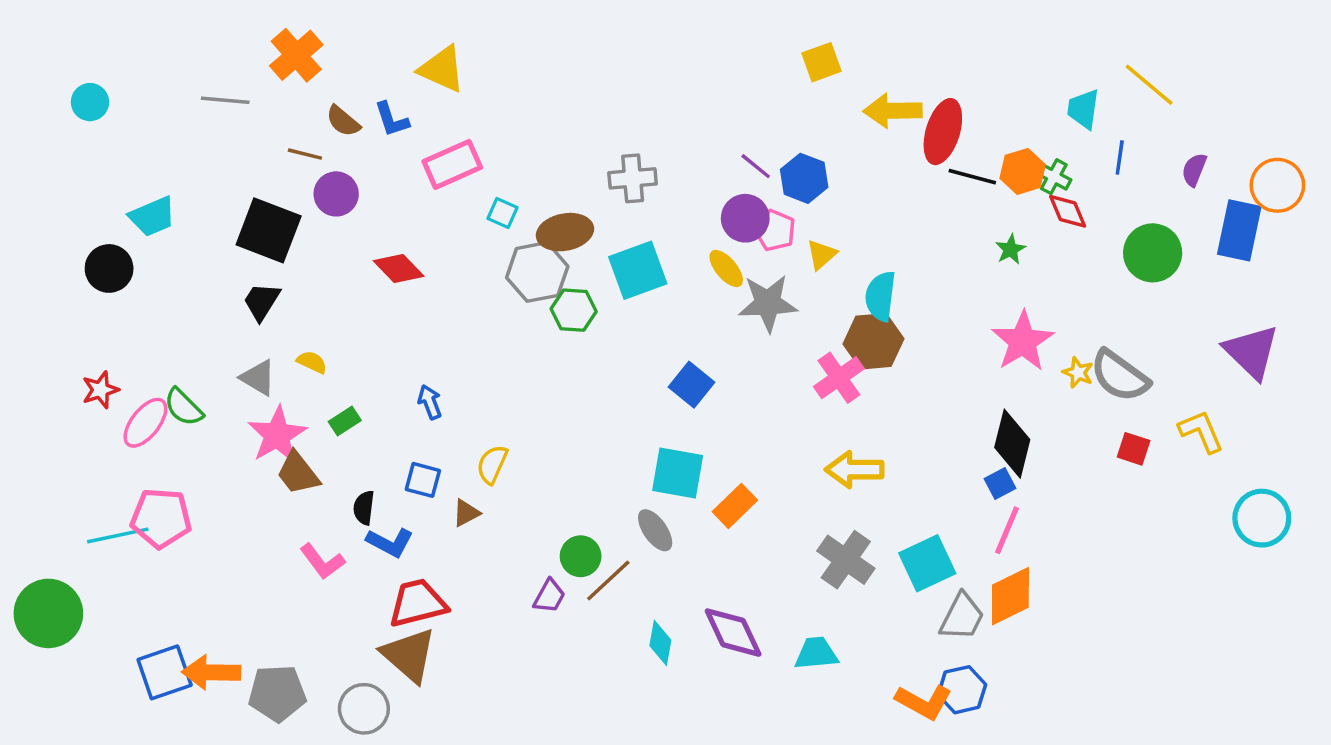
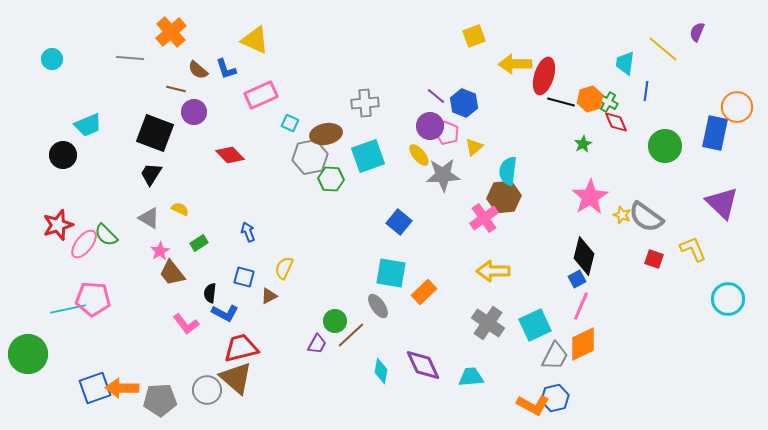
purple semicircle: (1194, 170) -> (697, 32), moved
red star: (100, 390) -> (58, 225), size x1.4
pink star: (277, 435) -> (160, 251), size x0.6
gray circle: (364, 709) -> (207, 390), moved

